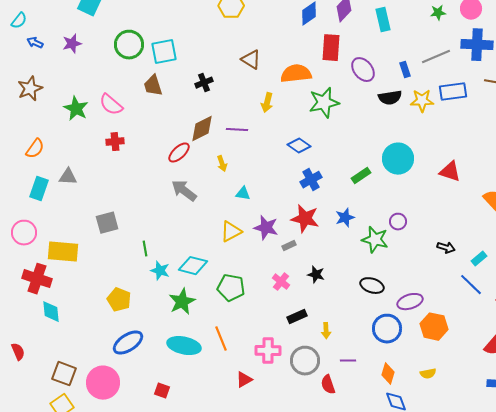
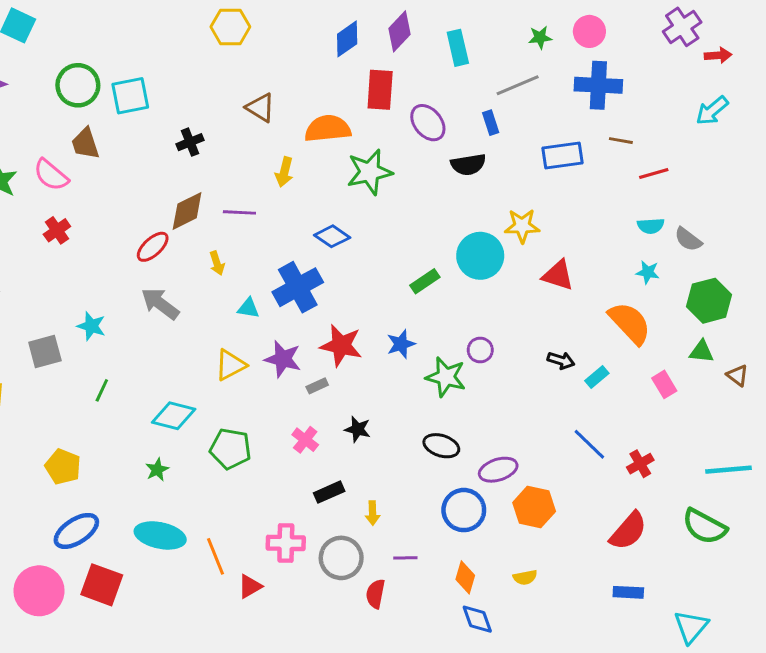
gray line: (436, 57) -> (518, 85), moved
brown trapezoid: (153, 86) -> (85, 144), moved
yellow star: (422, 101) -> (522, 226), moved
red cross: (115, 142) -> (57, 230), turned -30
blue cross: (311, 180) -> (298, 287), moved, size x1.5
black arrow: (446, 248) -> (561, 360), moved
green line: (145, 249) -> (102, 390), turned 35
cyan rectangle: (479, 259) -> (597, 377), moved
cyan star: (160, 271) -> (91, 326), moved
green star: (182, 302) -> (157, 470), size x0.6
orange line: (221, 339) -> (215, 556), moved
red semicircle: (328, 385) -> (376, 594), turned 30
red square: (162, 391) -> (102, 585), moved, size x1.8

